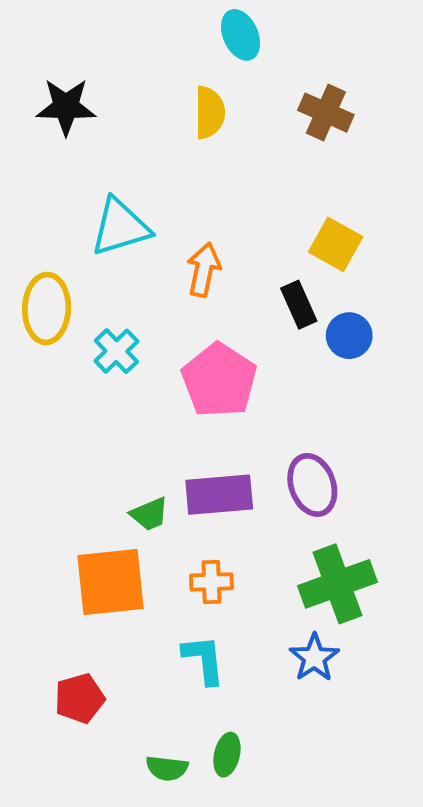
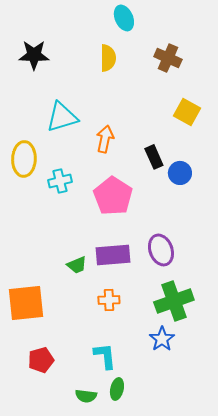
yellow square: (336, 244) -> (187, 112), moved
cyan cross: (116, 351) -> (60, 181), turned 30
orange square: (111, 582) -> (26, 303), moved
cyan L-shape: (204, 660) -> (105, 356), moved

